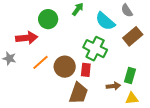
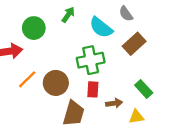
green cross: (95, 49) -> (91, 60), turned -35
red rectangle: (86, 70) -> (93, 89), moved
green rectangle: (130, 75) -> (144, 89), moved, turned -56

